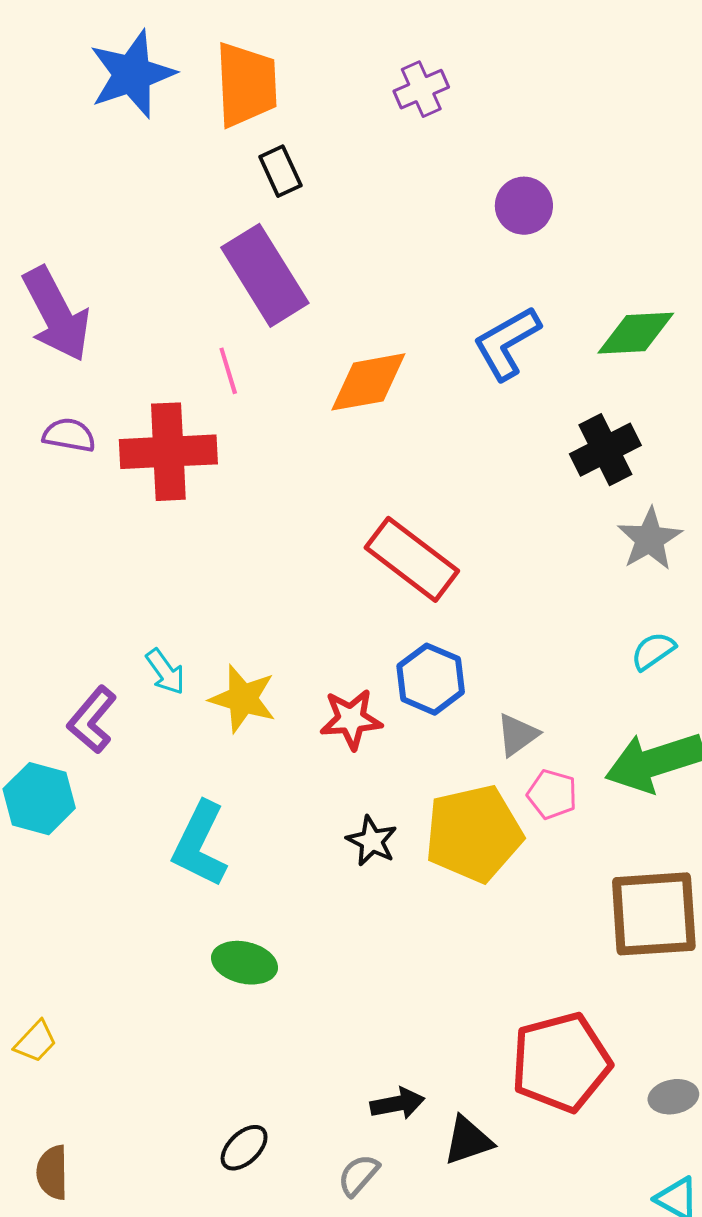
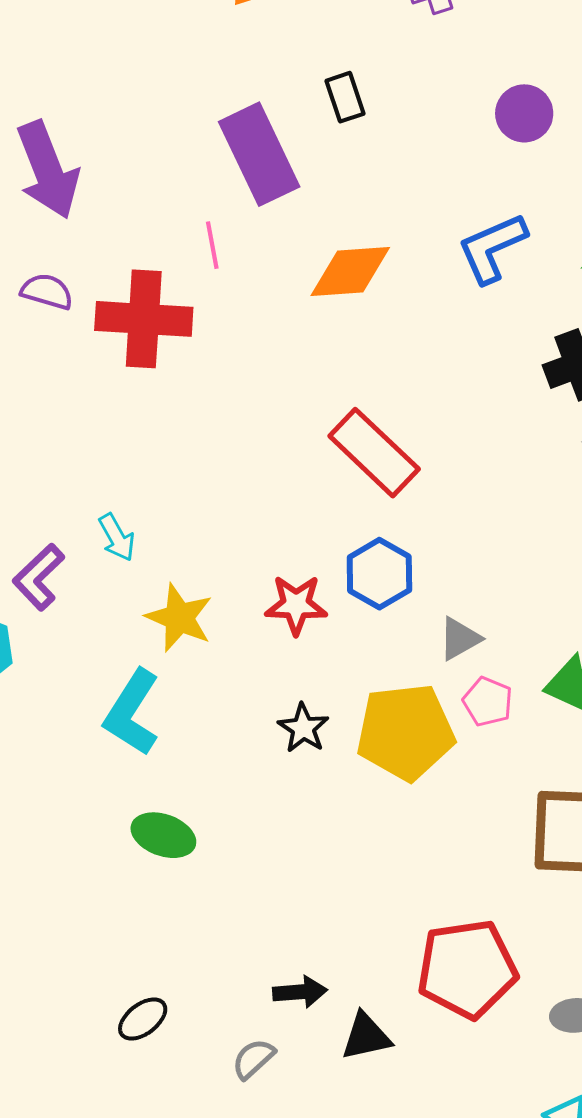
black rectangle: (280, 171) -> (345, 97), moved
yellow star: (243, 699) -> (179, 618), moved

